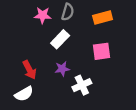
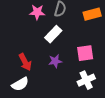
pink square: (101, 51) -> (85, 53), moved
white cross: (82, 85) -> (86, 80), moved

